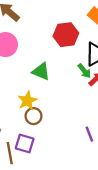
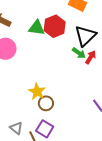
green triangle: (41, 71) -> (37, 28), moved
purple square: (25, 143) -> (45, 129), turned 30

